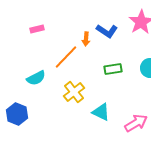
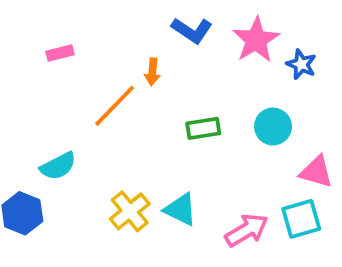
blue L-shape: (107, 31) -> (192, 30), moved
cyan semicircle: (36, 78) -> (58, 166), moved
yellow cross: (74, 92) -> (130, 211), moved

